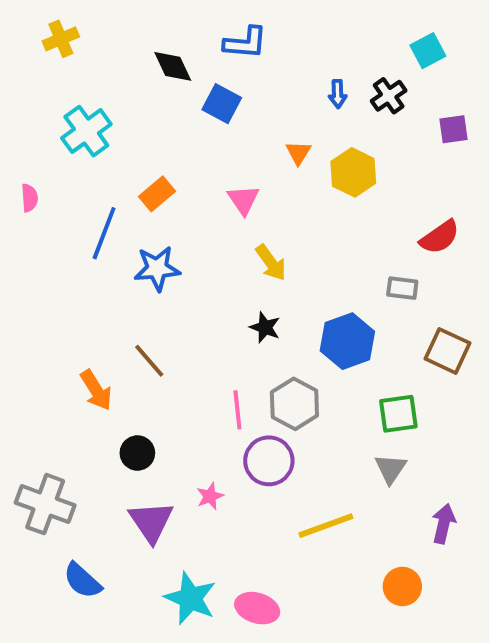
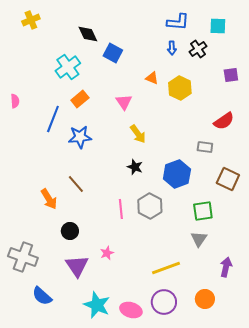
blue L-shape: (245, 43) -> (178, 22), moved
cyan square: (428, 51) -> (218, 26), turned 30
purple square: (453, 129) -> (231, 75), moved
cyan cross: (86, 131) -> (68, 67), moved
orange triangle: (298, 153) -> (152, 78), turned -40
purple circle: (269, 461) -> (164, 302), moved

